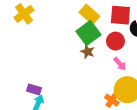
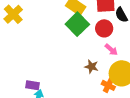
brown star: (88, 52) -> (91, 67), moved

